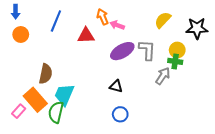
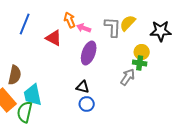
red triangle: (86, 36) -> (54, 38), turned 30
gray L-shape: (147, 50) -> (113, 27), moved
purple ellipse: (122, 51) -> (89, 53), turned -40
cyan trapezoid: (64, 95) -> (33, 95), turned -35
blue circle: (120, 114) -> (87, 104), moved

